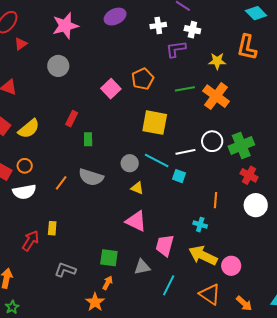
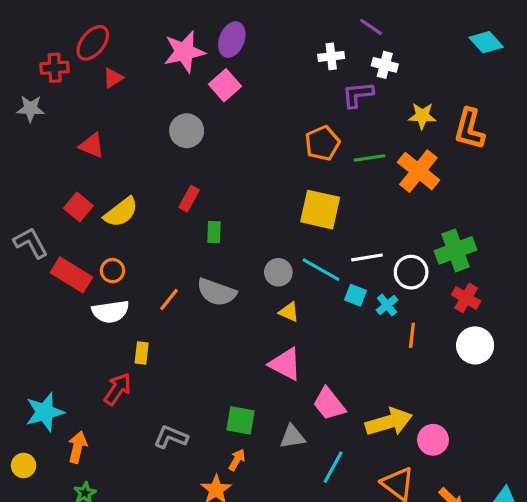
purple ellipse: (115, 17) -> (232, 40), moved, turned -45
orange L-shape: (247, 47) -> (469, 129), moved
gray circle: (58, 66) -> (187, 131), moved
orange pentagon: (143, 79) -> (322, 143), moved
pink square: (111, 89) -> (225, 85), moved
white circle: (212, 141) -> (411, 272), moved
cyan cross: (200, 225) -> (387, 305), moved, turned 32
yellow rectangle: (52, 228) -> (142, 353), moved
pink trapezoid: (165, 245) -> (329, 404), turned -55
yellow arrow: (203, 255) -> (389, 422), turned 136

